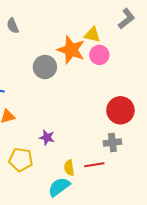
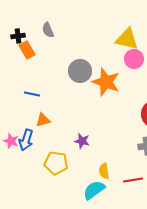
yellow triangle: (92, 35) -> (127, 39), size x1.4
orange star: (71, 50) -> (106, 82), moved
red line: (94, 165) -> (133, 180), moved

